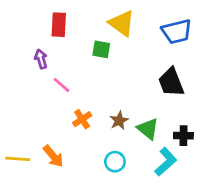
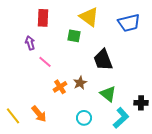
black trapezoid: (171, 82) -> (103, 60), moved
brown star: (119, 121) -> (80, 83), moved
black cross: (183, 136) -> (141, 103), moved
yellow line: (18, 159) -> (13, 116), turned 48

